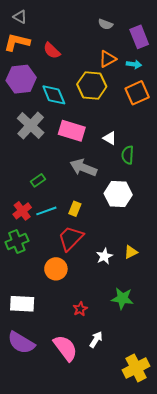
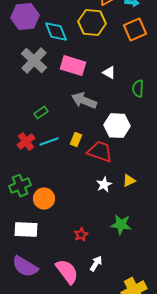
green semicircle: (128, 155) -> (138, 89), moved
red trapezoid: (71, 238) -> (100, 152), moved, turned 64
green cross: (17, 241) -> (20, 186), moved
orange circle: (56, 269) -> (44, 199), moved

